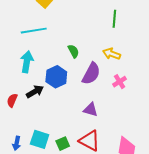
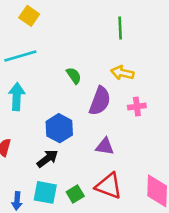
blue hexagon: (56, 77) -> (59, 128), moved
pink cross: (120, 82) -> (137, 106), turned 32
black arrow: (35, 92) -> (47, 159), moved

